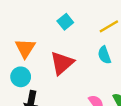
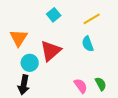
cyan circle: (21, 77) -> (30, 63), moved

